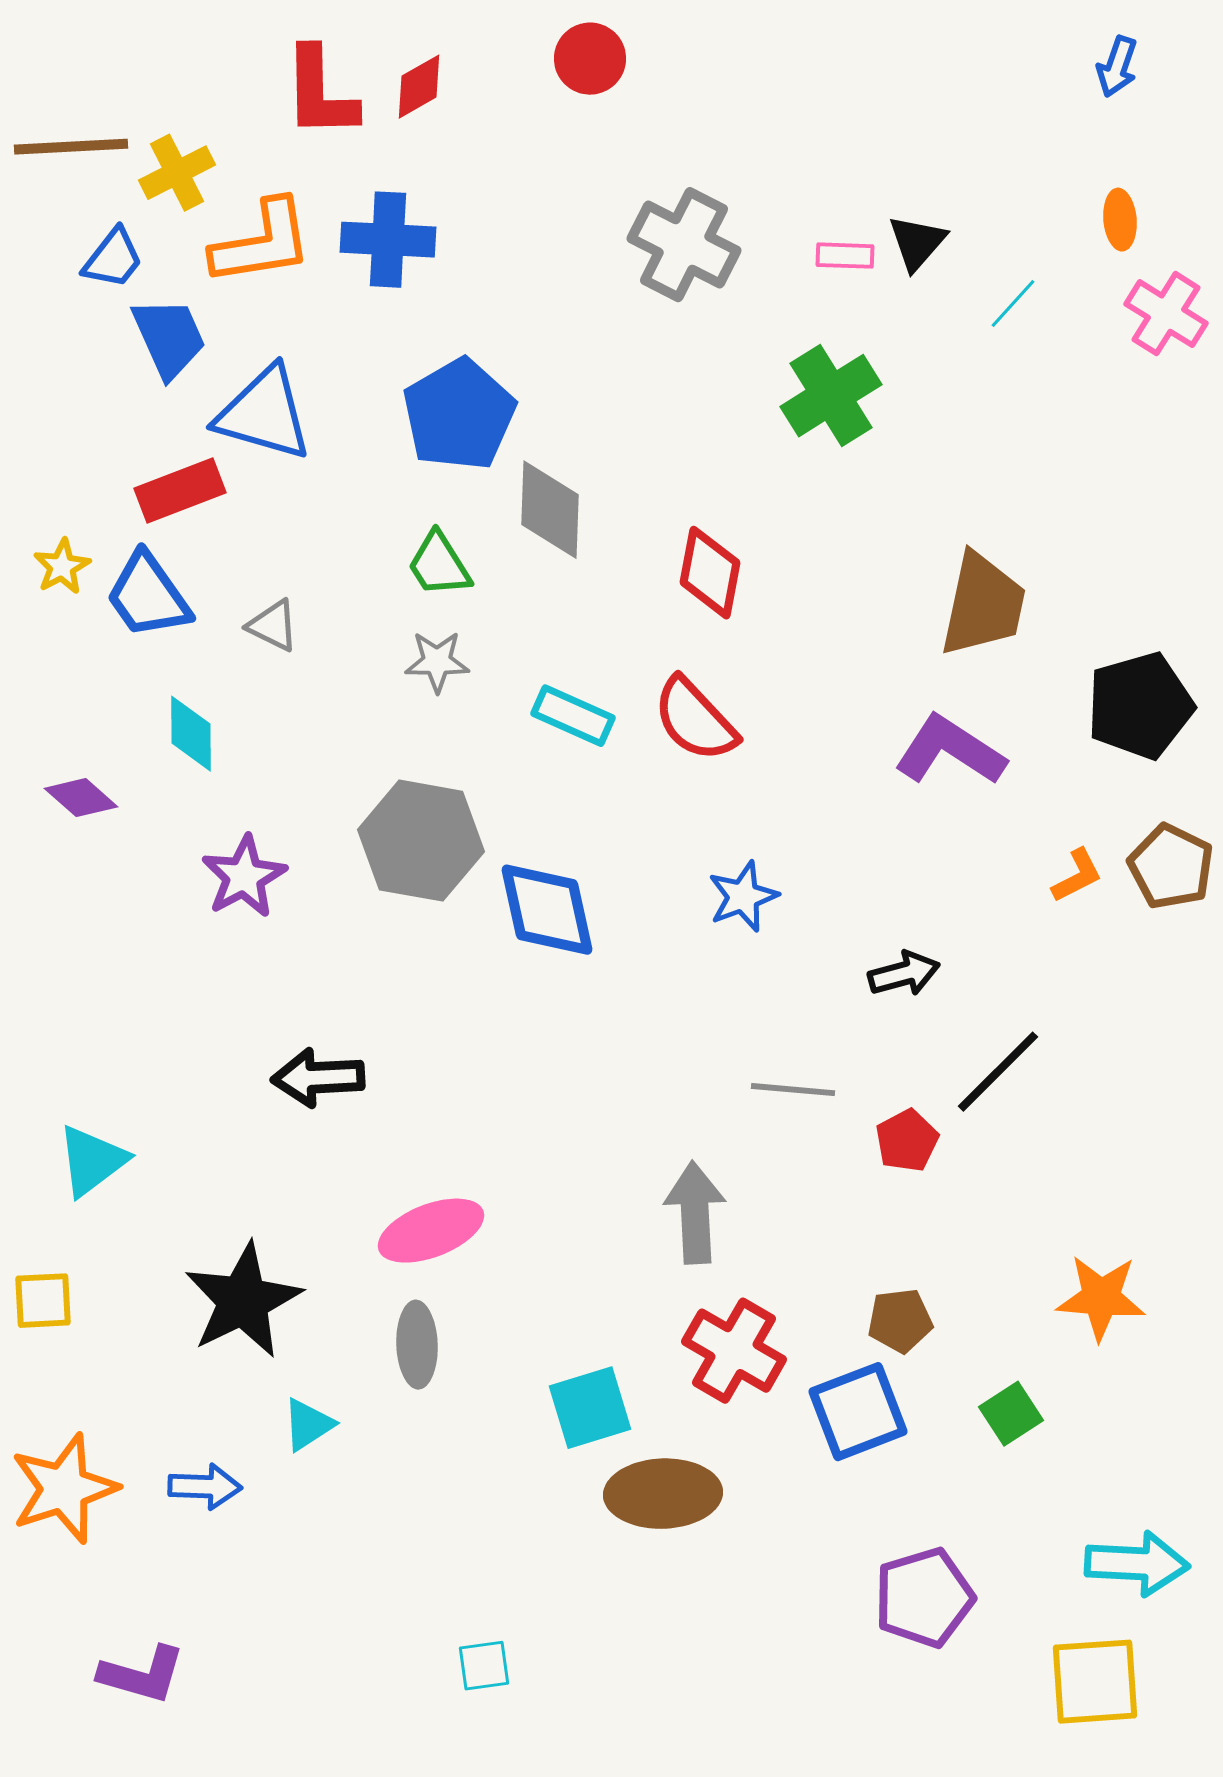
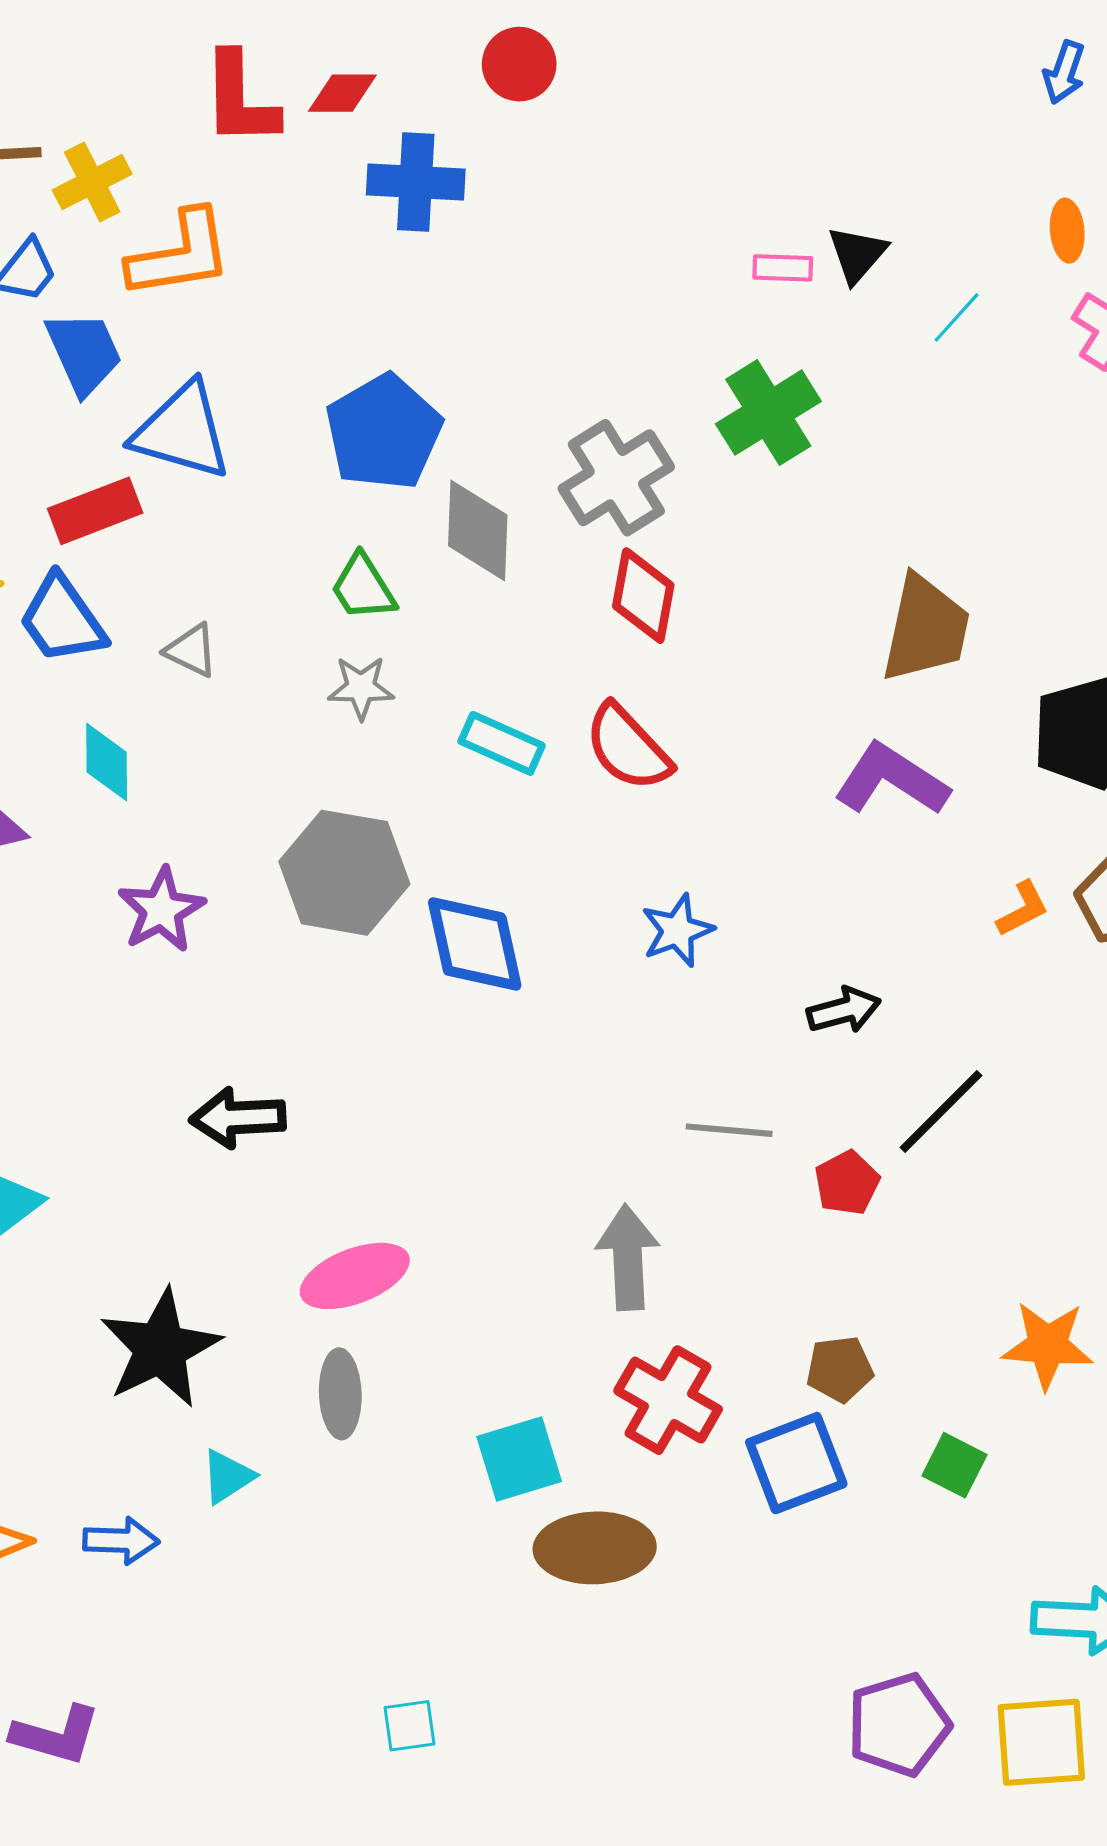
red diamond: (419, 87) -> (342, 93), turned 30
blue cross: (388, 240) -> (416, 182), moved
gray cross: (684, 245) -> (616, 478), moved, turned 31
green square: (1011, 1414) -> (954, 1465), turned -30
purple pentagon: (924, 1598) -> (899, 1725), moved

